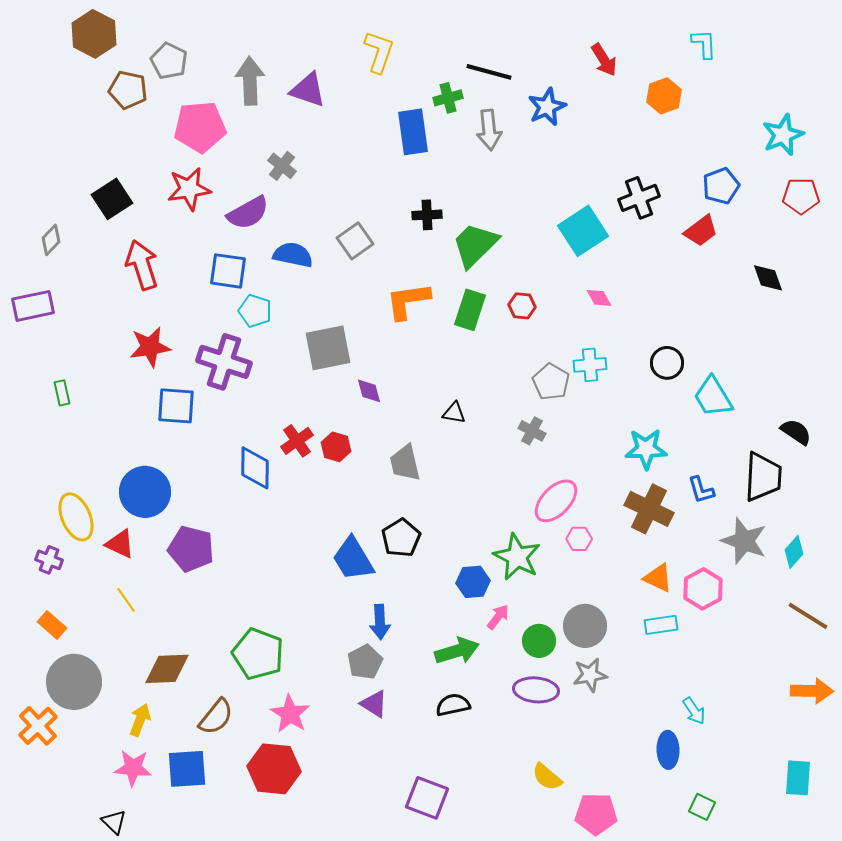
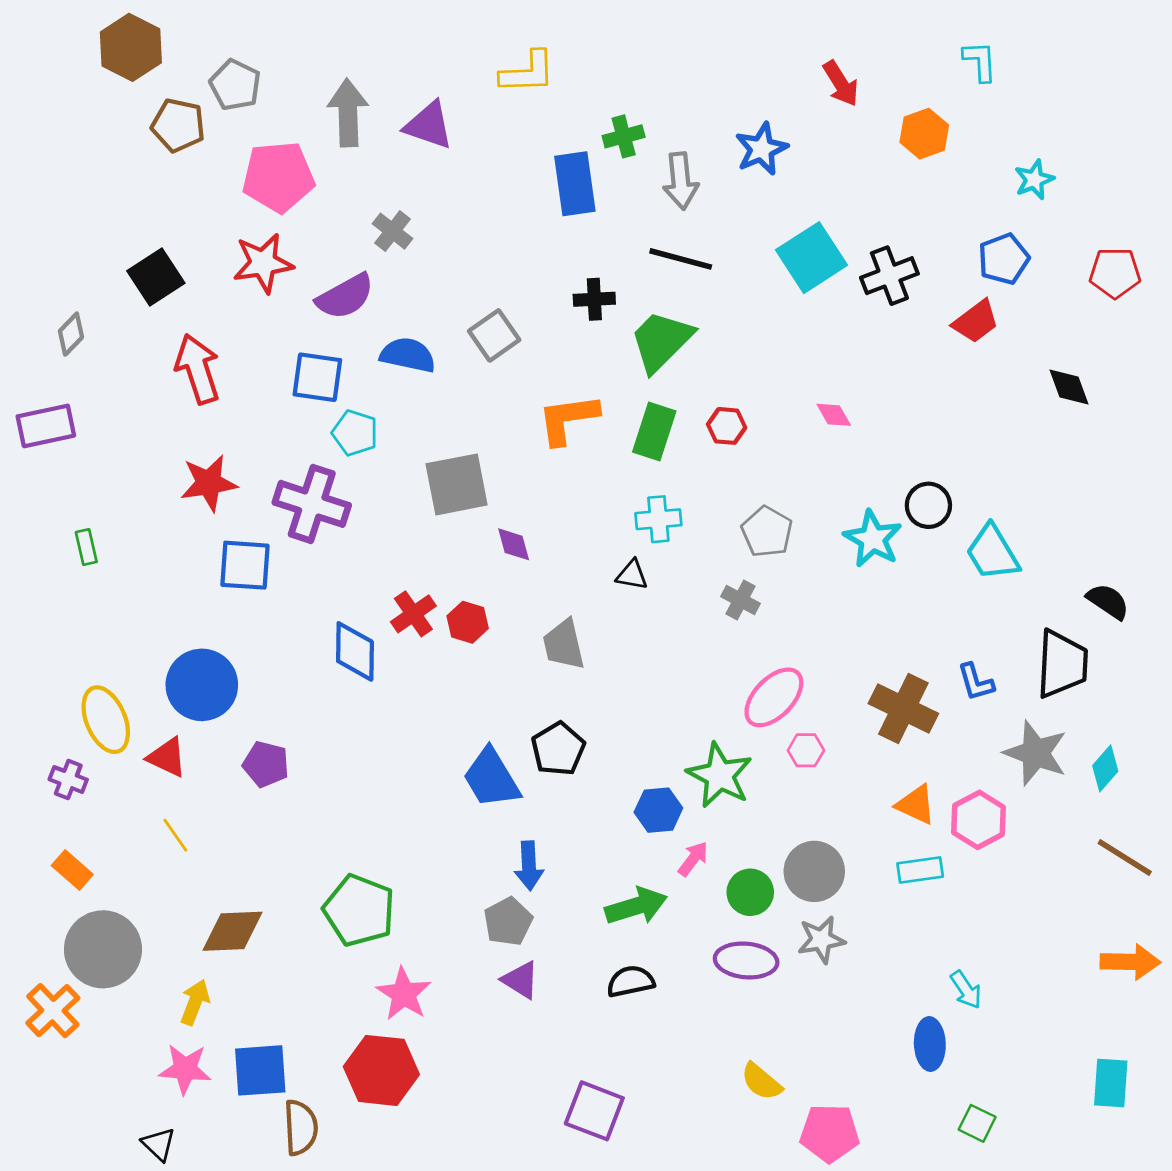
yellow L-shape: (379, 52) -> (528, 72), turned 69
black line: (489, 72) -> (681, 259), moved
cyan star: (783, 135) -> (1034, 180), moved, size x0.7
cyan square: (583, 231) -> (812, 258), moved
cyan cross: (590, 365) -> (658, 519), moved
cyan star: (646, 449) -> (873, 539), moved, turned 30
purple pentagon: (191, 549) -> (266, 764), size x0.7
brown semicircle: (216, 717) -> (301, 1128), moved, turned -42

